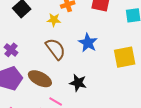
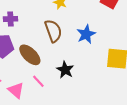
purple cross: (11, 50) -> (10, 19), turned 32

